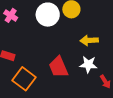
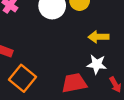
red trapezoid: (58, 67) -> (74, 83), moved, turned 100

